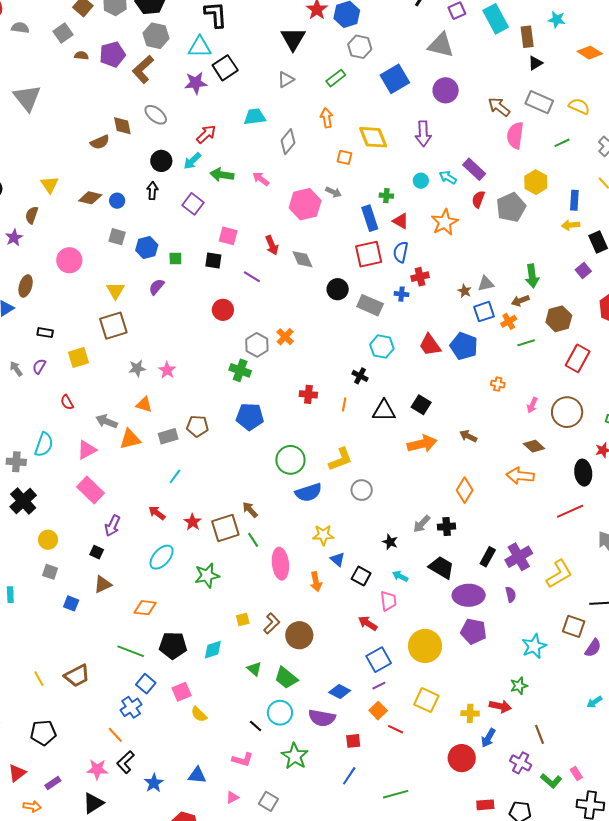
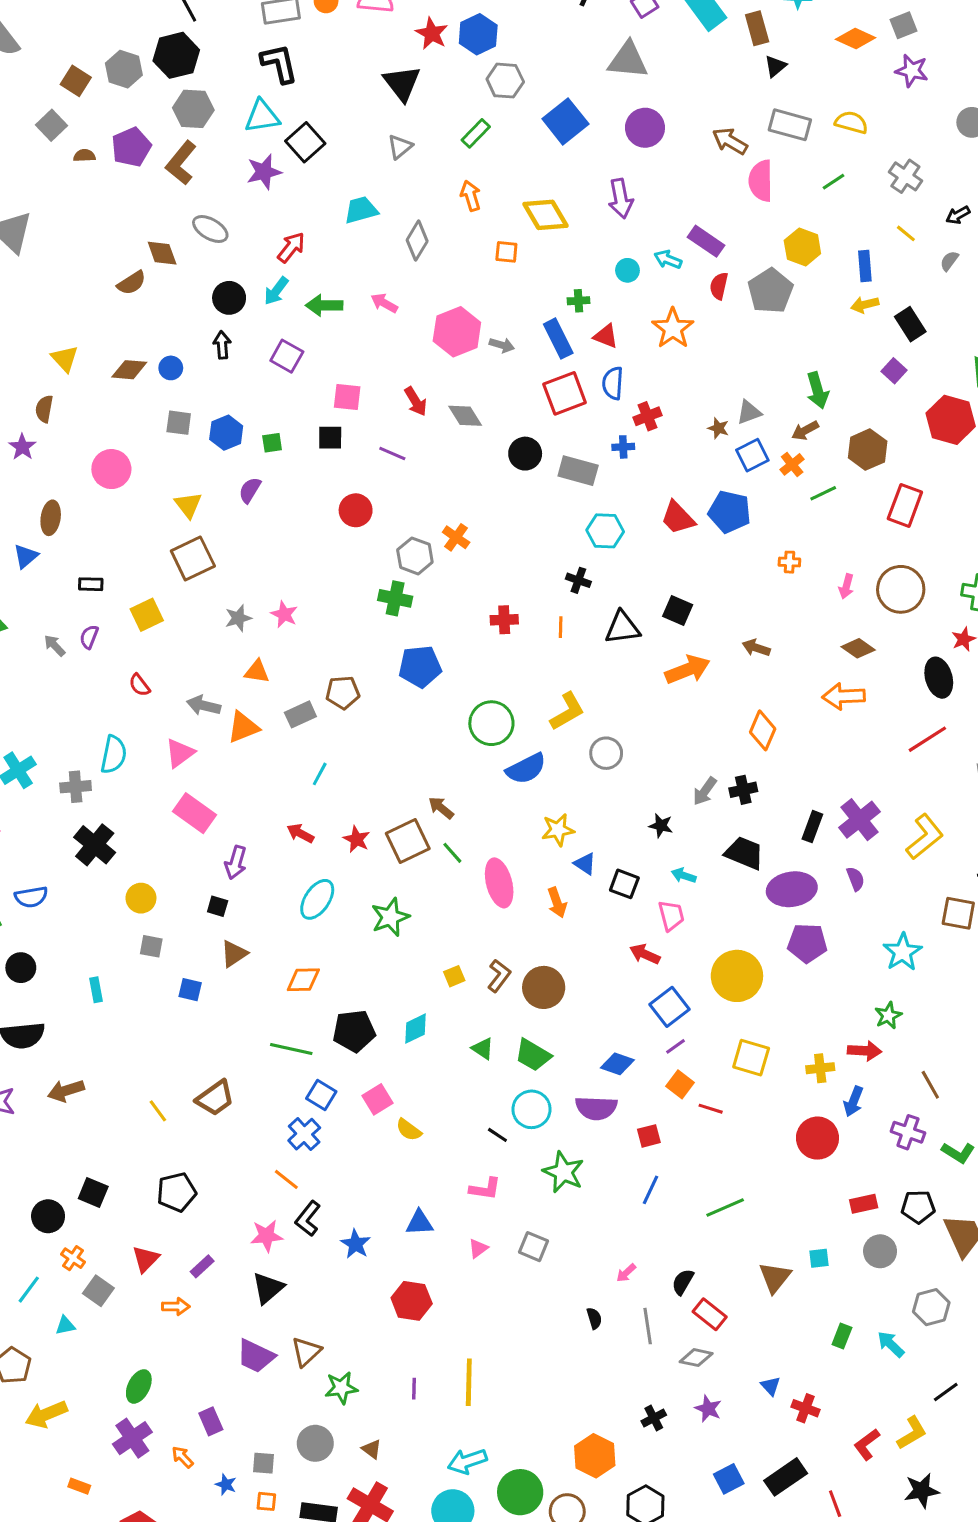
gray arrow: (333, 192) -> (502, 345), moved

